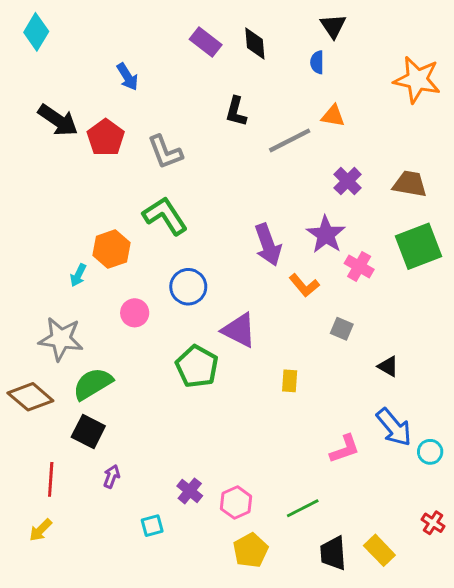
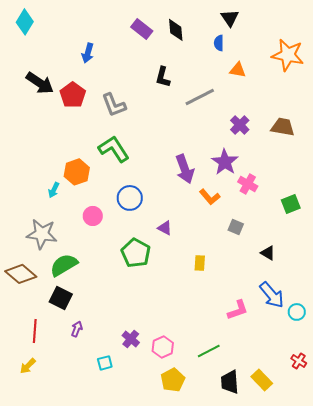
blue arrow: (127, 77) -> (88, 53), turned 48
orange triangle: (333, 116) -> (238, 70), moved
green square: (419, 246) -> (291, 204), moved, size x0.6
purple triangle: (239, 330) -> (165, 228), size x0.6

